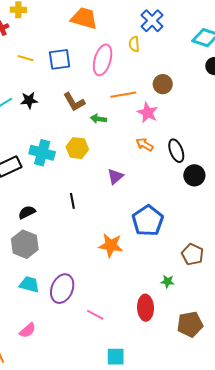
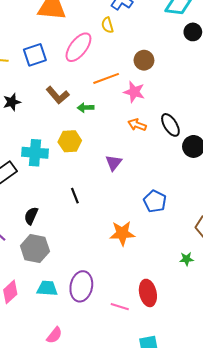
pink ellipse: (103, 60) -> (78, 47), turned 32
black semicircle: (27, 212) -> (31, 216), turned -30
blue pentagon: (148, 221) -> (155, 201), size x0.7
red ellipse: (146, 308) -> (148, 293), moved

